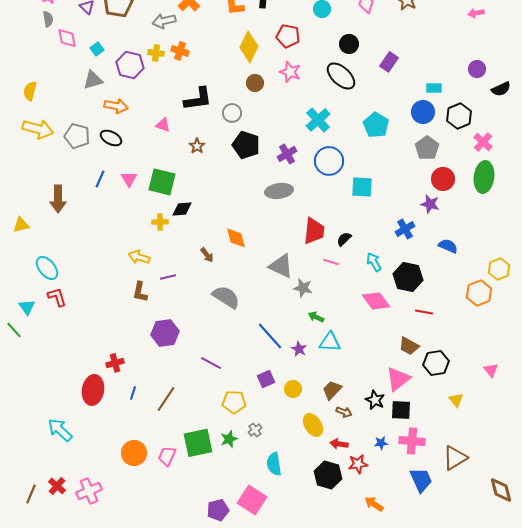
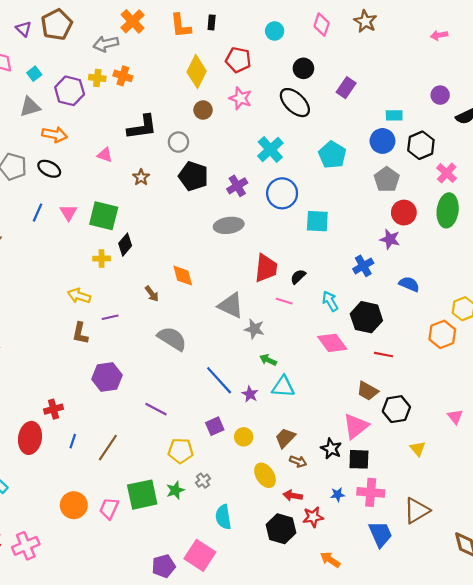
black diamond: (182, 209) -> (125, 245), turned -45

